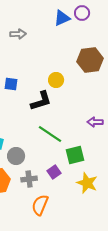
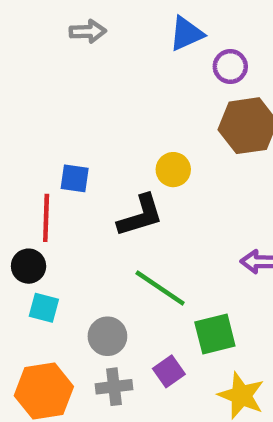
purple circle: (82, 13) -> (230, 66), moved
gray arrow: (18, 34) -> (88, 31), moved
gray circle: (16, 156) -> (107, 336), moved

